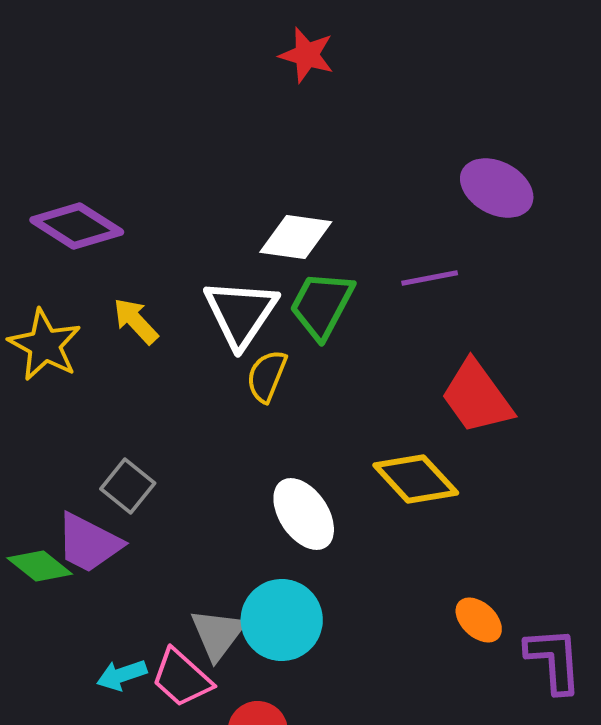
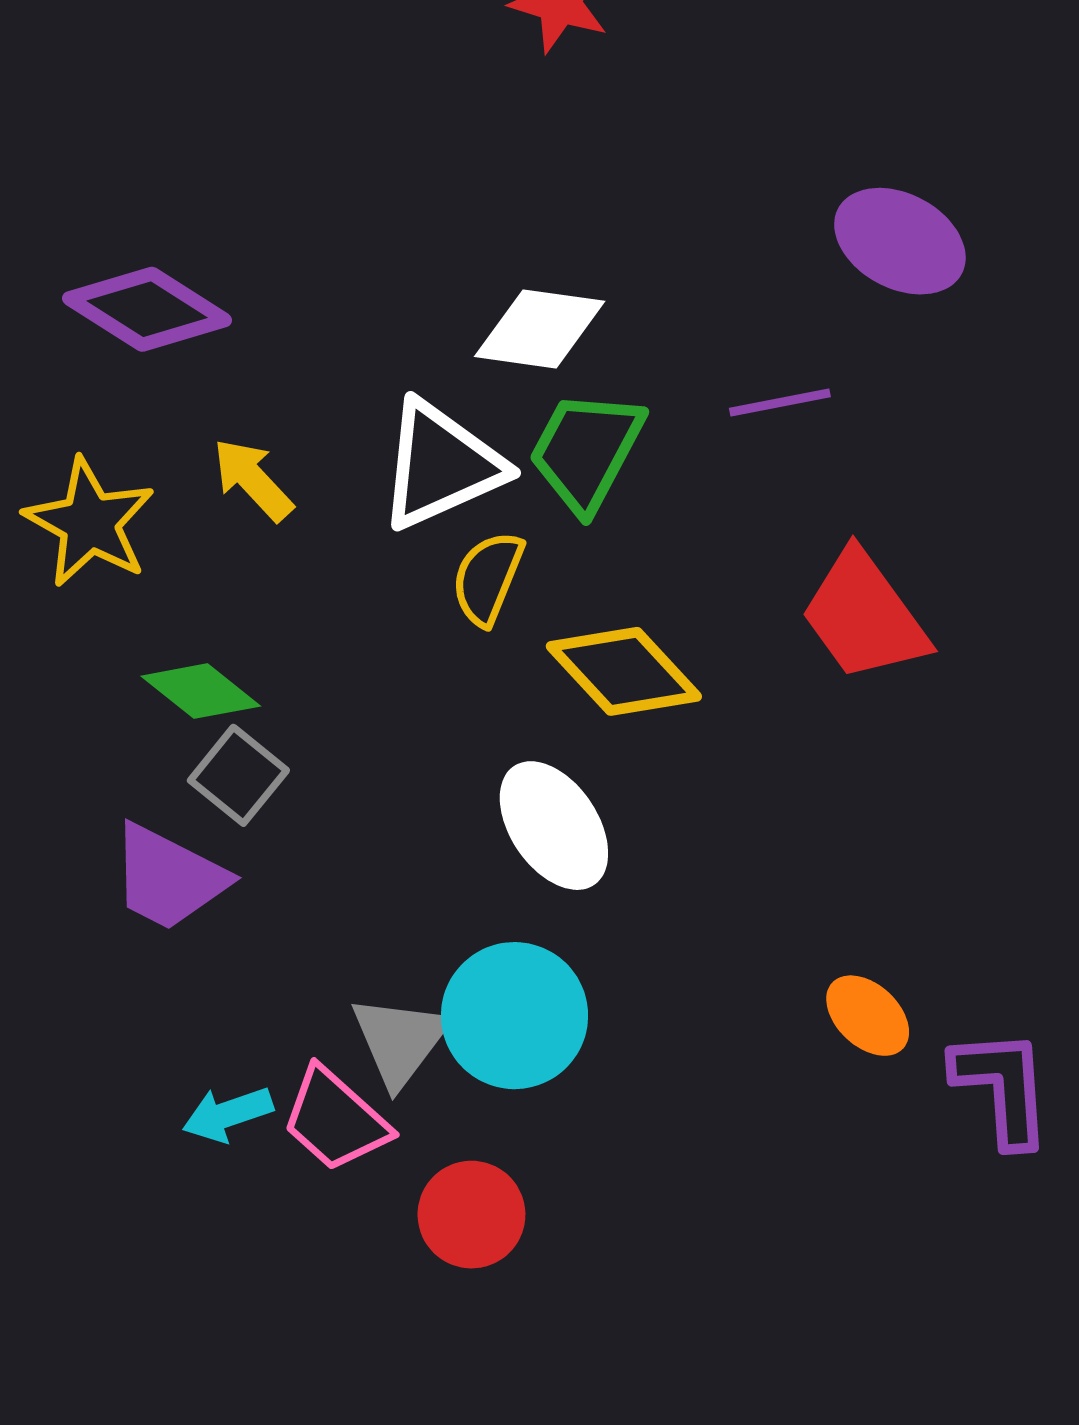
white triangle: (241, 313) -> (441, 465), turned 32
yellow diamond: (416, 479) -> (624, 671), moved
green diamond: (40, 566) -> (201, 691), moved

